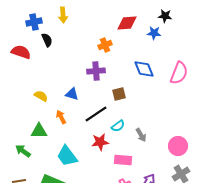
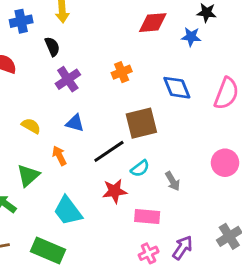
black semicircle: (47, 40) -> (52, 47), moved
orange cross: (105, 45) -> (122, 72), moved
purple cross: (96, 71) -> (68, 79), moved, turned -30
brown square: (119, 94) -> (141, 123), size x1.6
green triangle: (39, 131) -> (28, 175), turned -42
pink circle: (178, 146) -> (225, 163), moved

